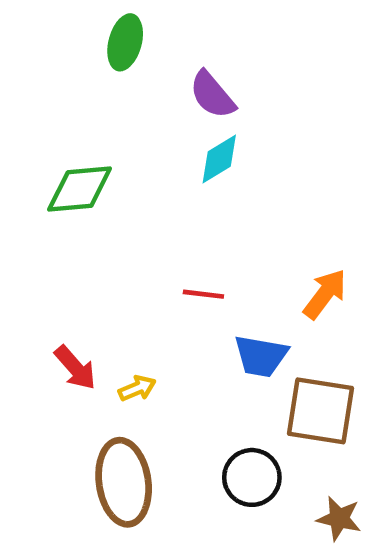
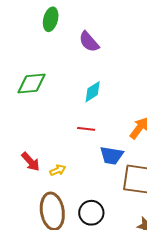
cyan diamond: (219, 159) -> (93, 92), moved
black circle: (252, 477) -> (91, 213), moved

